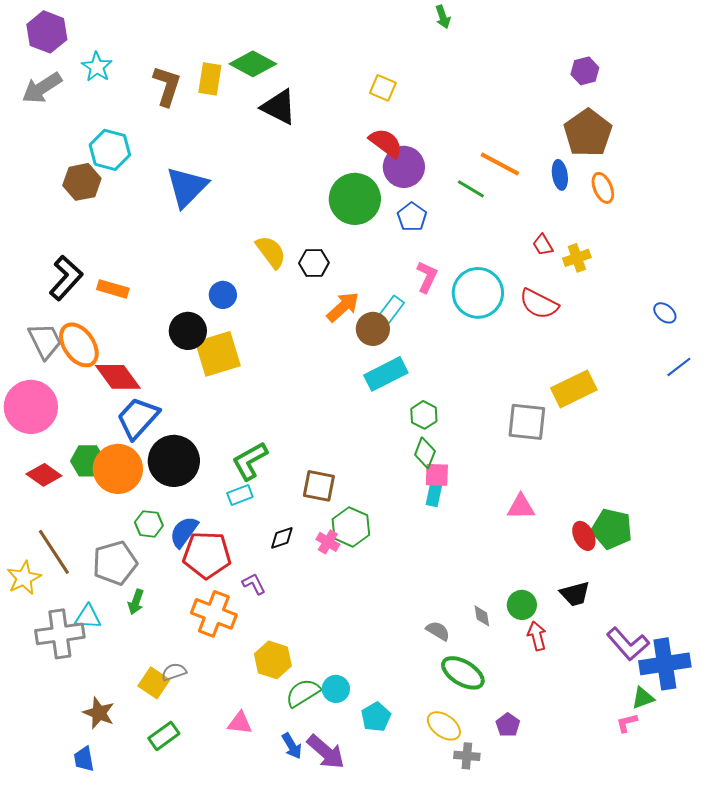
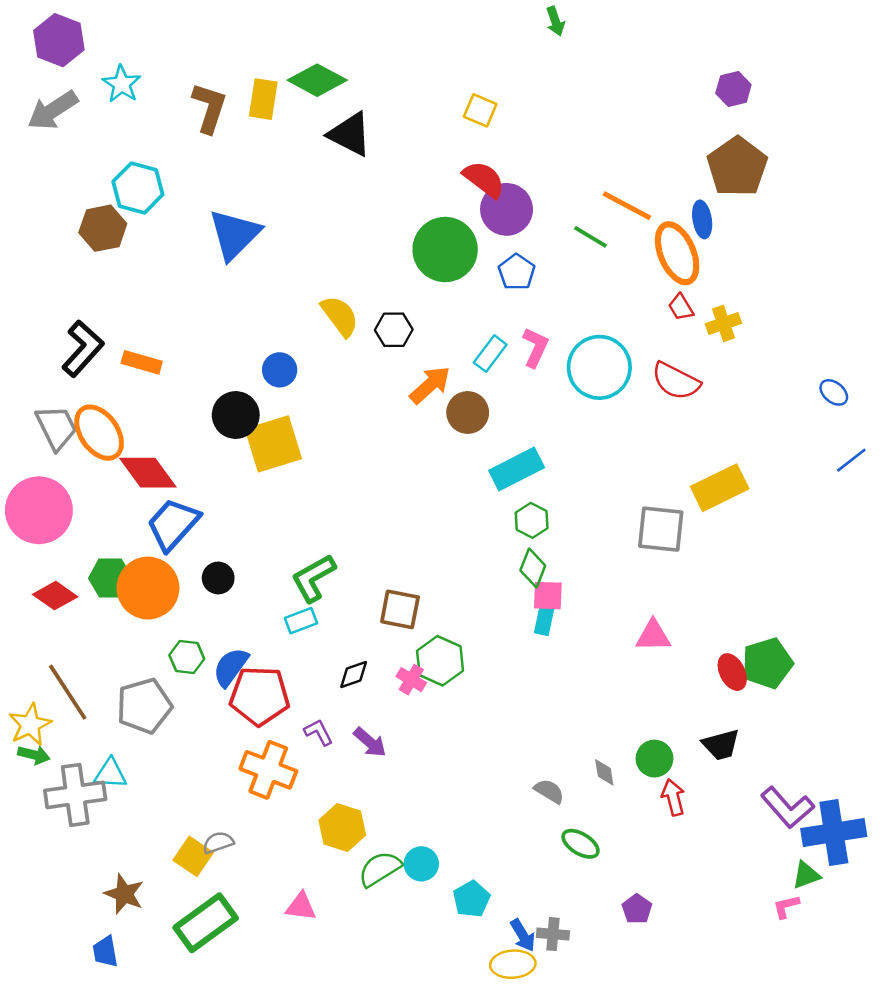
orange ellipse: (603, 188) -> (677, 253), moved, size x1.6
cyan rectangle: (391, 310) -> (490, 354), moved
cyan rectangle: (386, 374) -> (517, 469), moved
black circle: (174, 461) -> (218, 578), size x0.5
green pentagon: (612, 529) -> (767, 663), turned -30
green arrow: (136, 602) -> (34, 755), moved, turned -95
green ellipse: (463, 673) -> (581, 844), size x0.7
yellow ellipse: (444, 726) -> (513, 964), moved, turned -40
green rectangle: (164, 736) -> (206, 923), size x1.6
blue arrow: (292, 746) -> (523, 935), moved
purple arrow: (326, 752) -> (370, 742), moved, size x0.7
gray cross: (467, 756) -> (553, 934), moved

